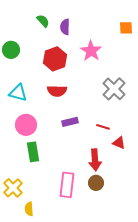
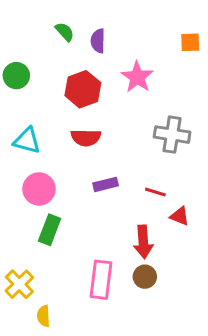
gray cross: (114, 89) -> (172, 135), turned -35
green rectangle: (33, 152) -> (50, 230), turned 30

